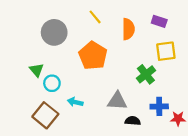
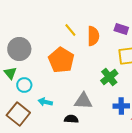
yellow line: (95, 17) -> (70, 30), moved
gray circle: (54, 32) -> (19, 49), moved
black semicircle: (133, 121) -> (71, 119), moved

